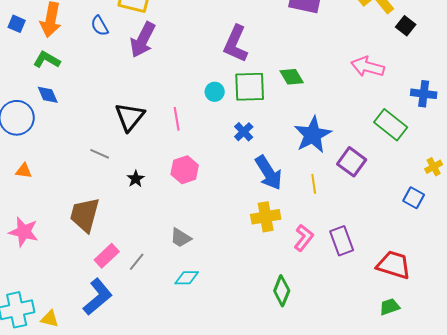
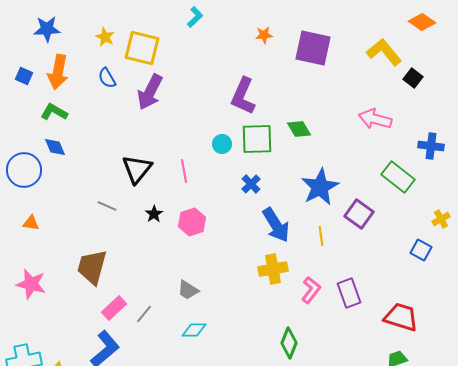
black star: (136, 179) -> (154, 214), moved

